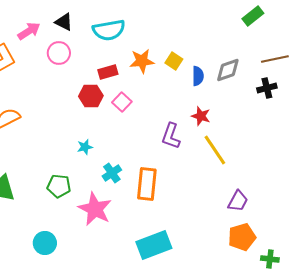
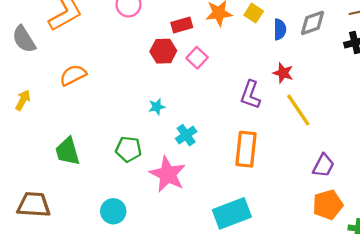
orange rectangle: (147, 184) -> (246, 149), moved

